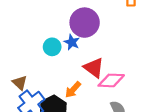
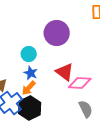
blue star: (72, 42) -> (31, 73), moved
orange arrow: (73, 90) -> (29, 88), moved

